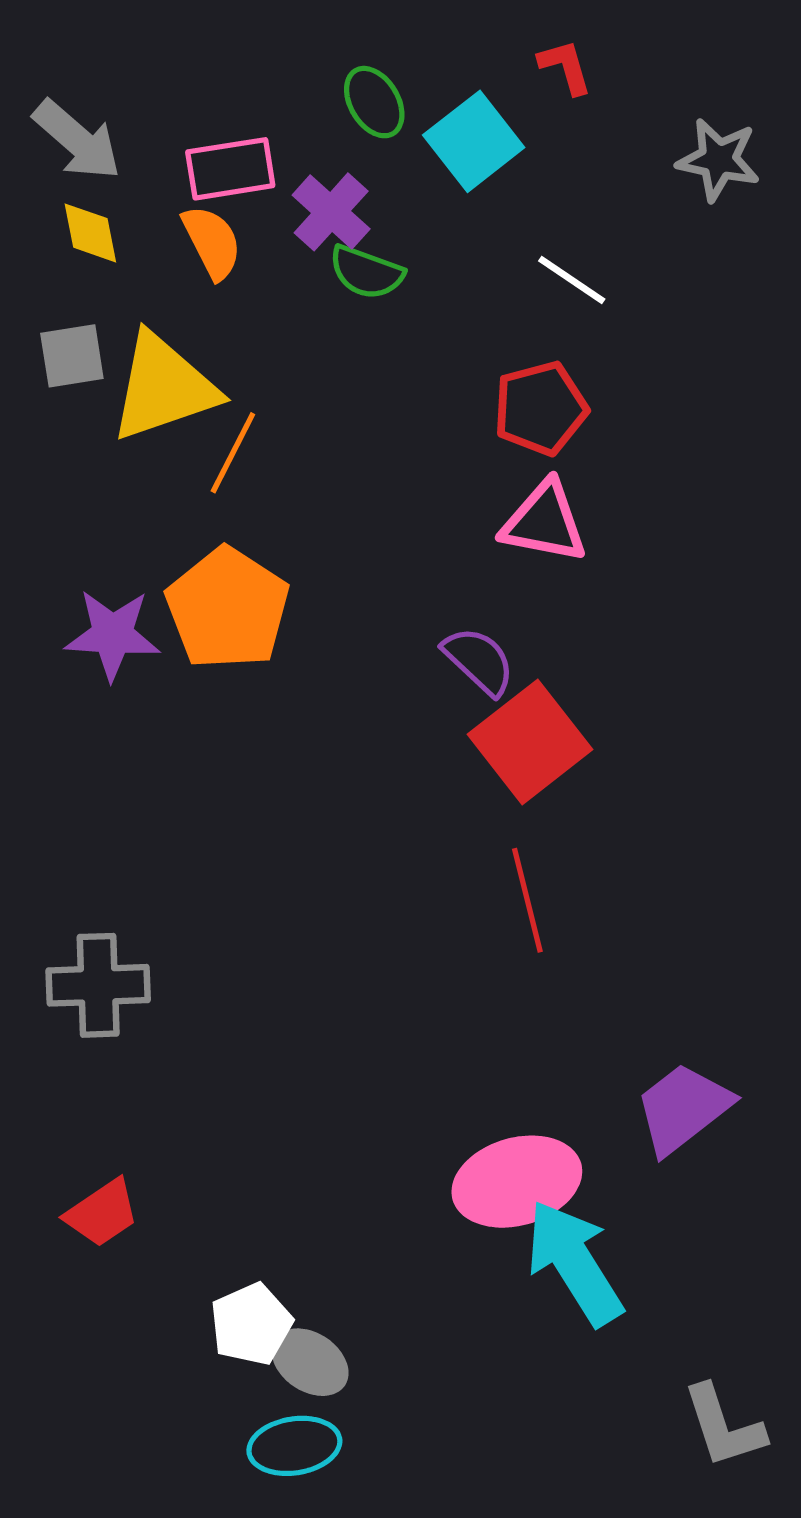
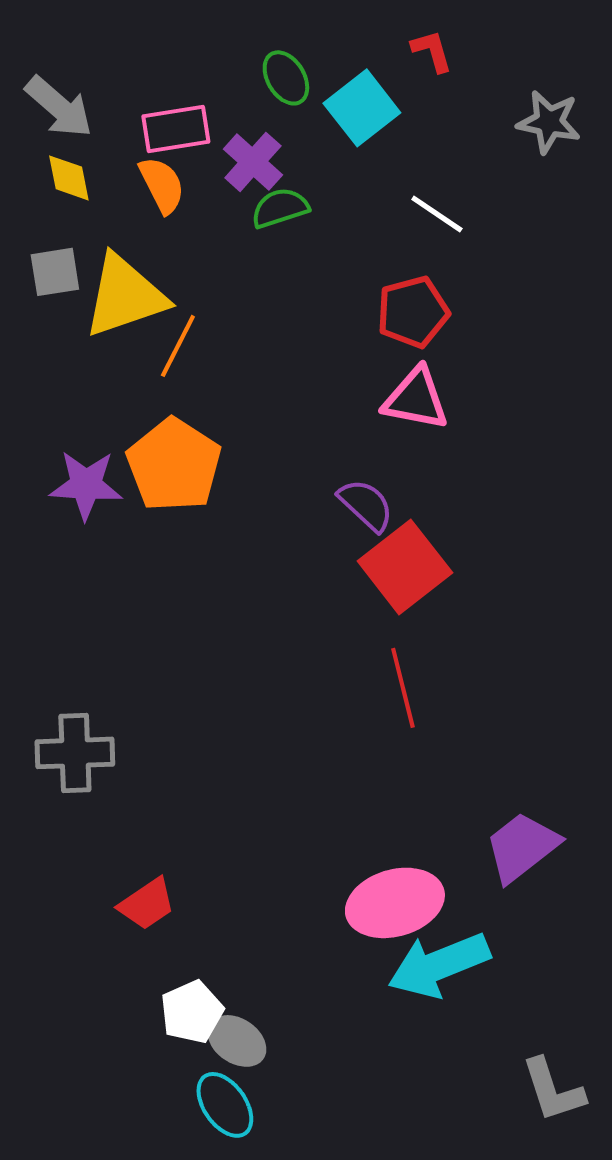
green semicircle: (366, 272) -> (280, 208), turned 142
red trapezoid: (102, 1213) -> (147, 904), moved
cyan arrow: (574, 1263) -> (439, 965), turned -80
cyan ellipse: (294, 1446) -> (225, 1105), turned 64

